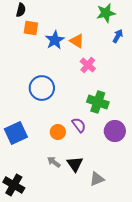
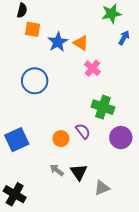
blue circle: (42, 88) -> (35, 81), moved

